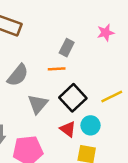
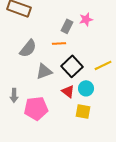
pink star: (106, 33) -> (86, 19), moved
gray triangle: (38, 104) -> (44, 71), turned 30

